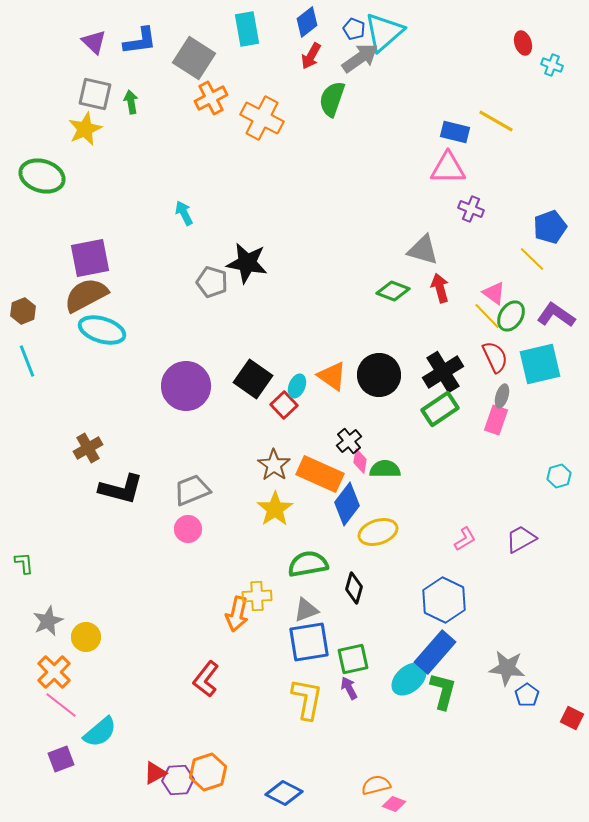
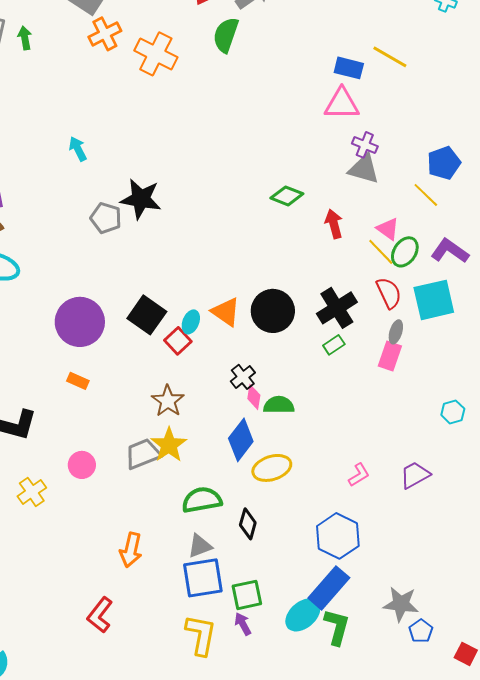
gray triangle: (423, 250) -> (364, 169), moved
green diamond: (393, 291) -> (287, 196), moved
green rectangle: (440, 409) -> (334, 345), size x0.6
orange rectangle: (320, 474) -> (78, 381), moved, size x0.5
gray trapezoid: (192, 490) -> (143, 454), moved
yellow cross: (257, 596) -> (32, 492), moved, turned -32

